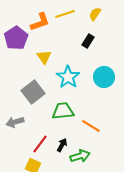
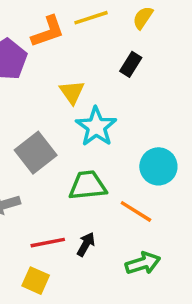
yellow triangle: (44, 57) -> (72, 92), moved
cyan circle: (104, 77) -> (158, 166), moved
red line: (40, 144) -> (48, 243), turned 42
green arrow: (80, 156) -> (143, 263), moved

